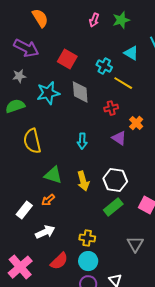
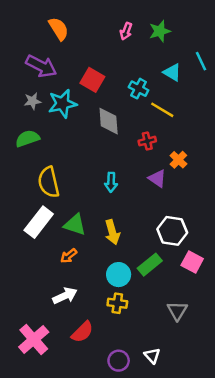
cyan star: (48, 93) -> (62, 104), moved
white hexagon: (115, 180) -> (172, 231), moved
white rectangle: (24, 210) -> (39, 222), moved, size x1.4
cyan circle: (88, 261) -> (119, 275), moved

